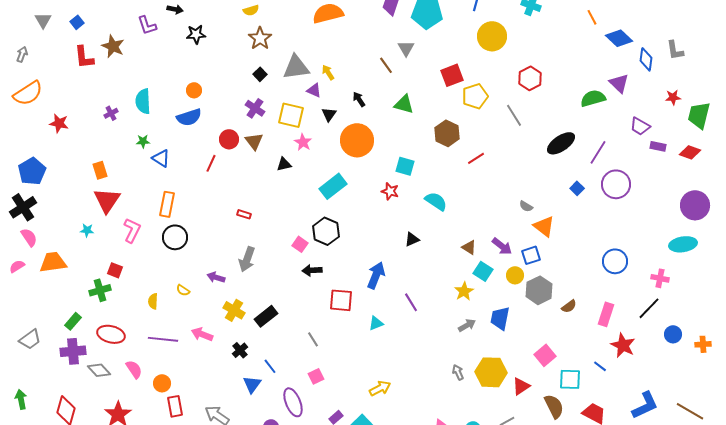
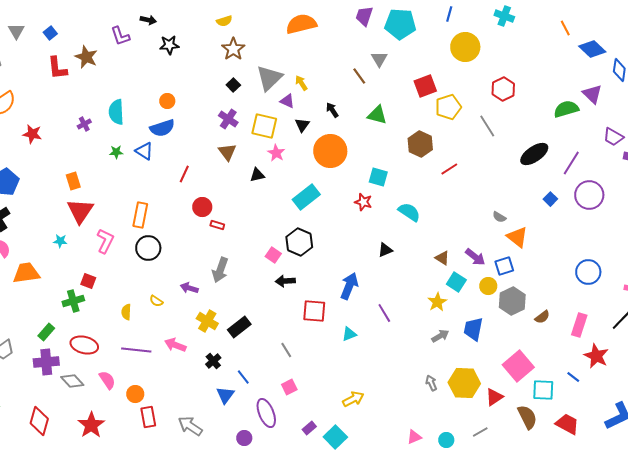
gray triangle: (296, 67) -> (269, 78), turned -36
red circle: (229, 139) -> (202, 207), moved
blue triangle: (161, 158) -> (144, 151), moved
pink square: (545, 355) -> (518, 366), size x1.4

